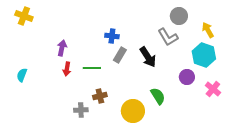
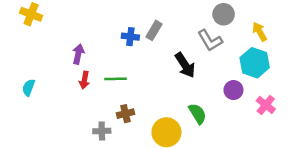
blue cross: (112, 36) -> (130, 37), moved
gray rectangle: (120, 55) -> (154, 30), moved

